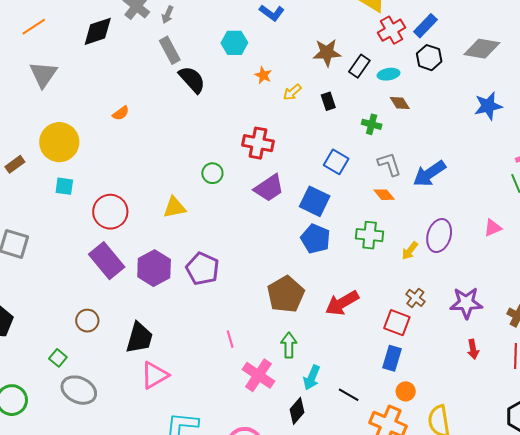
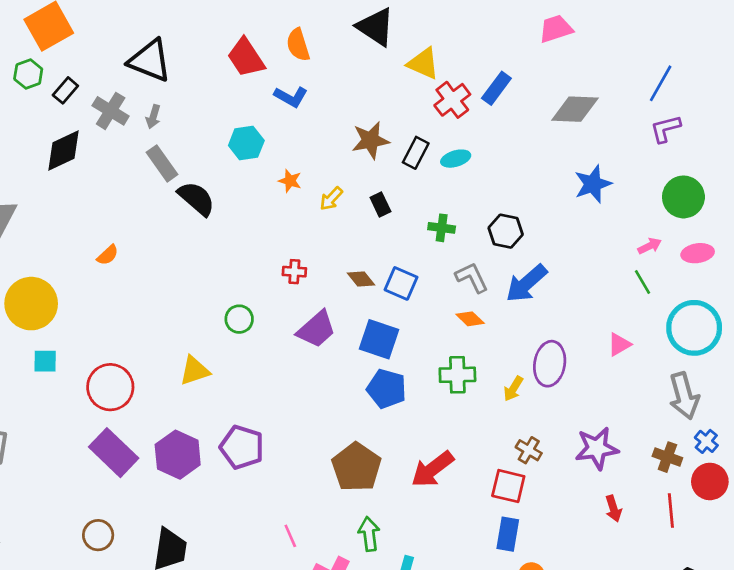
black hexagon: (429, 58) -> (506, 231), moved
brown diamond: (400, 103) -> (361, 279), moved
red cross: (258, 143) -> (294, 272), size x0.6

